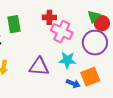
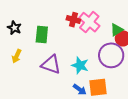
green rectangle: (14, 24) -> (42, 35), moved
pink cross: (62, 32) -> (89, 22), moved

